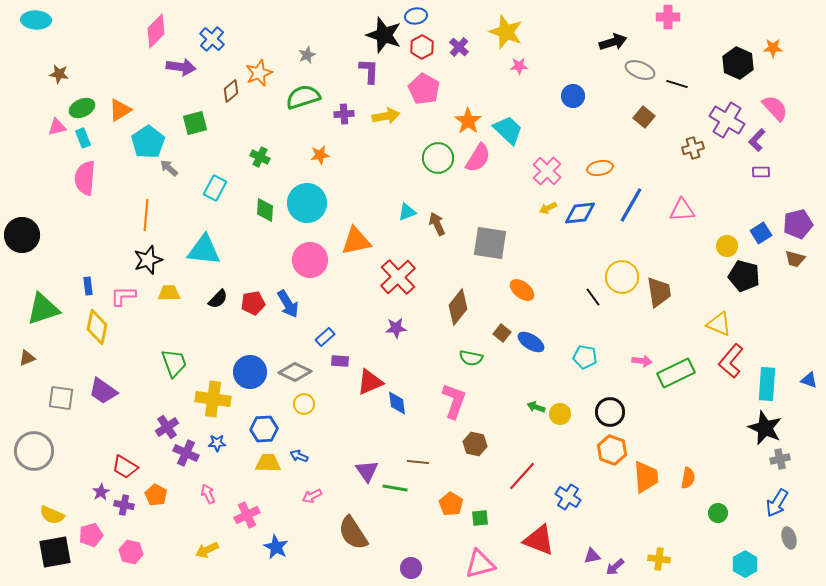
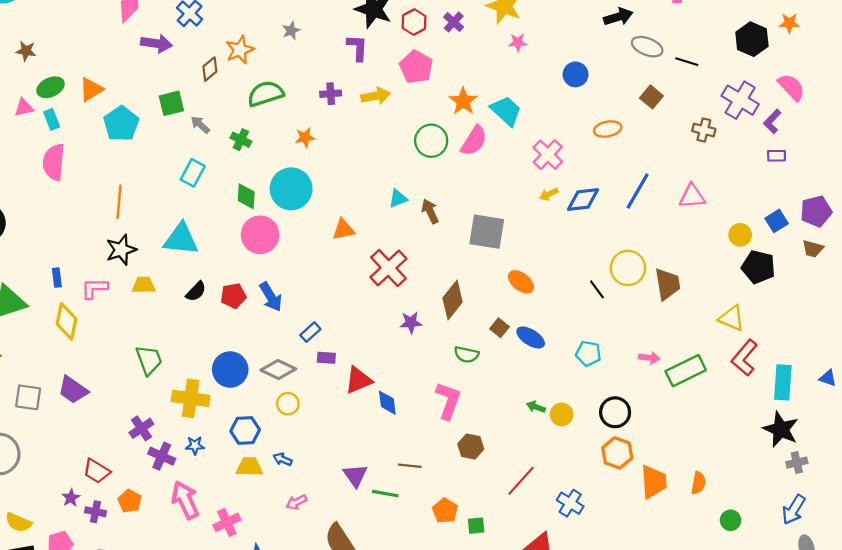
green semicircle: (303, 97) -> (265, 94), moved
brown cross: (693, 148) -> (704, 130), turned 30
gray arrow: (169, 168) -> (200, 125), moved
orange ellipse: (600, 168) -> (608, 129), moved
orange triangle: (356, 241) -> (344, 229), size x0.7
pink circle: (310, 260) -> (260, 235), moved
purple star: (396, 328) -> (411, 322), moved
pink arrow: (208, 494) -> (185, 500), size x1.8

